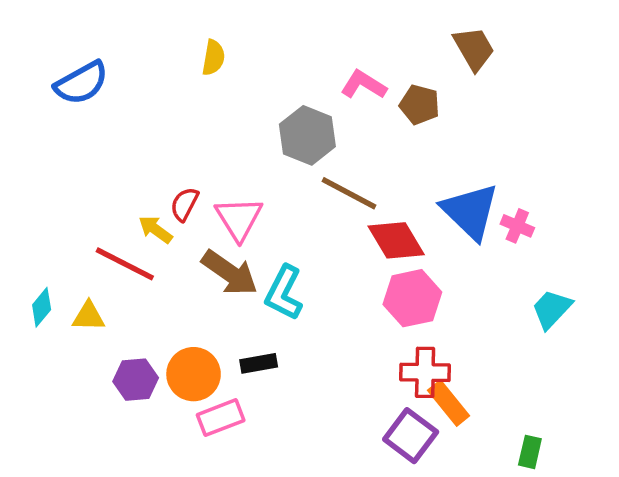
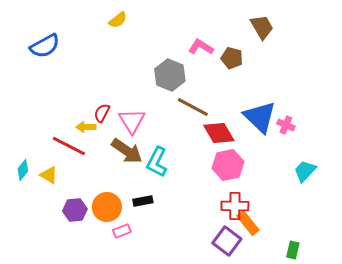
yellow semicircle: (213, 58) -> (118, 20), moved, turned 42
yellow arrow: (156, 229) -> (86, 127), turned -36
yellow triangle: (89, 316) -> (49, 175), turned 30
pink rectangle: (221, 418) -> (122, 231), size x0.7

